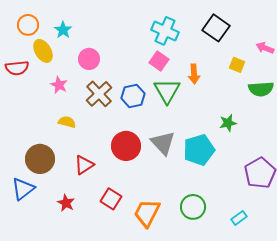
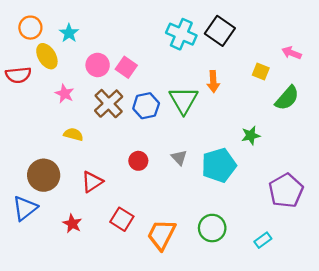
black square: (216, 28) -> (220, 31), moved
pink square: (159, 61) -> (126, 67), moved
green semicircle: (261, 89) -> (287, 98), turned -45
gray triangle: (163, 143) -> (179, 158), size x0.6
red circle: (126, 146) -> (138, 161), size x0.6

